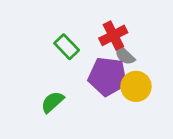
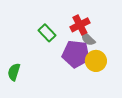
green semicircle: (52, 102) -> (14, 72), moved, turned -30

